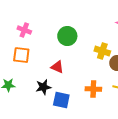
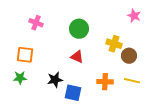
orange square: (21, 55) -> (25, 55), moved
red triangle: (57, 67) -> (77, 57), moved

